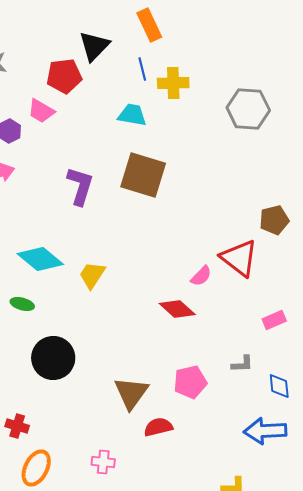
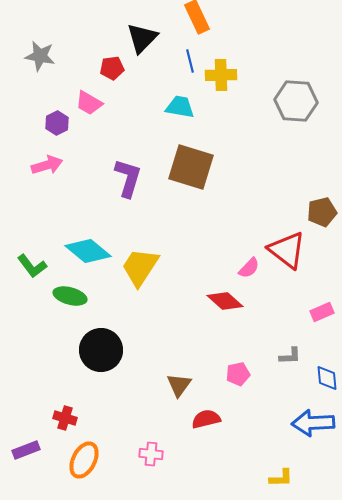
red pentagon: (64, 76) -> (112, 68), size x0.7
yellow trapezoid: (92, 275) -> (140, 267), size x1.4
green ellipse: (22, 304) -> (70, 296), size x1.4
pink pentagon: (190, 382) -> (238, 374), size x0.7
brown triangle: (131, 393) -> (179, 385), size x0.7

